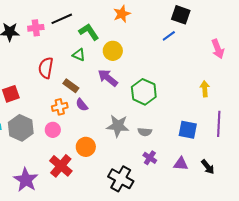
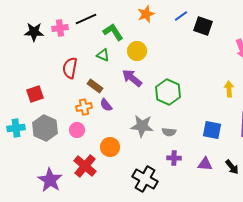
black square: (181, 15) -> (203, 26), moved
blue line: (169, 36) -> (181, 16), moved
purple cross: (150, 158) -> (174, 158), turned -32

